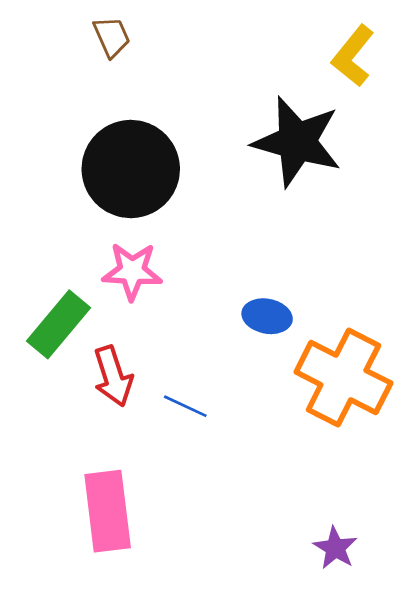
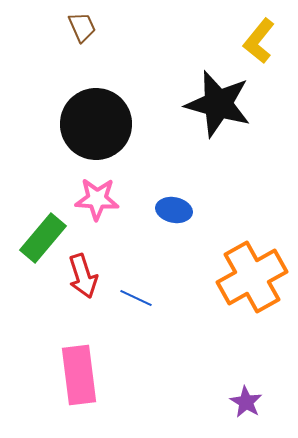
blue ellipse: (267, 316) -> (174, 210), moved
orange cross: (343, 378) -> (252, 277), turned 34

